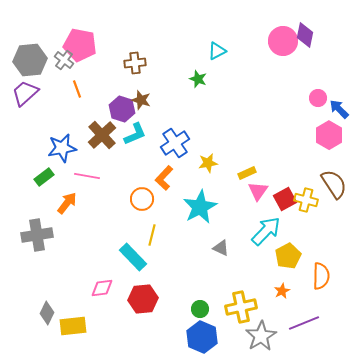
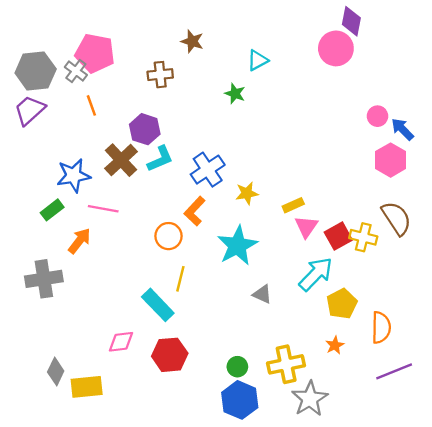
purple diamond: (305, 35) -> (351, 21), moved
brown star: (141, 100) -> (192, 41), moved
purple line: (304, 323) -> (394, 371), moved

